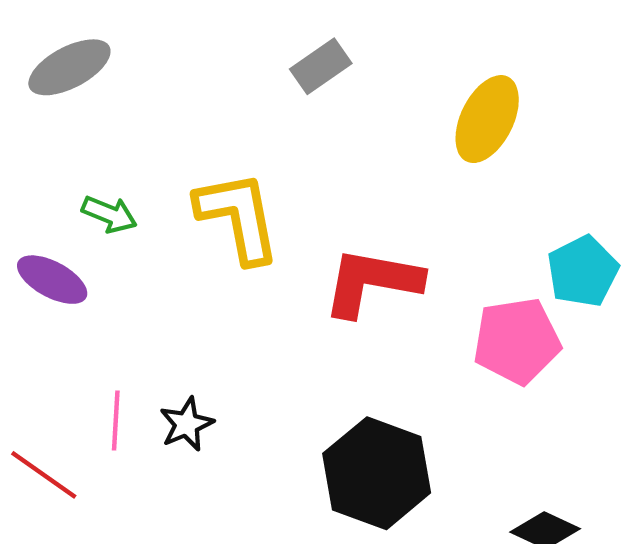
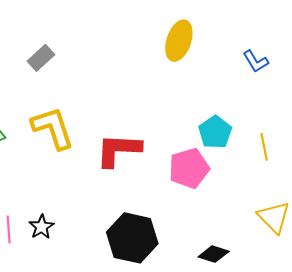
gray rectangle: (321, 66) -> (41, 58), moved
yellow ellipse: (487, 119) -> (179, 41), moved

